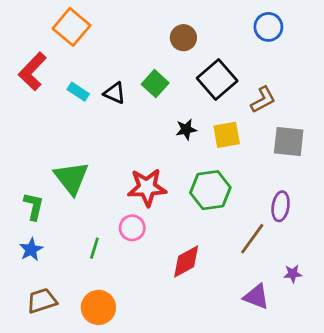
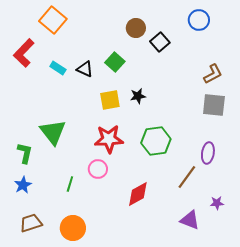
black square: (217, 80) -> (160, 42), moved, size x0.7
brown L-shape: (263, 100) -> (213, 74), moved
yellow square: (227, 135) -> (110, 100), moved

